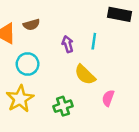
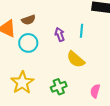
cyan circle: (28, 64) -> (28, 43), moved
pink semicircle: (108, 98) -> (95, 91), moved

